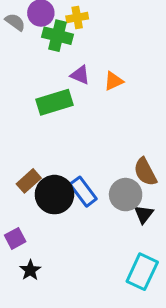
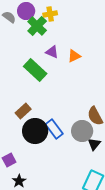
green cross: (58, 36) -> (37, 26), turned 30
green rectangle: (54, 102) -> (35, 70), turned 60
brown rectangle: (29, 181) -> (23, 111), moved

